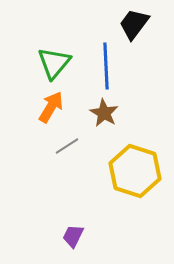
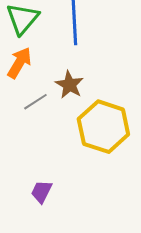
brown star: (104, 113) -> (69, 85), moved

